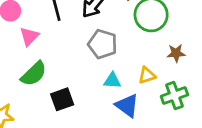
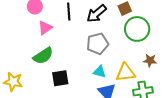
gray pentagon: (103, 44) -> (98, 44), turned 30
yellow triangle: (147, 75) -> (126, 73), size x1.5

